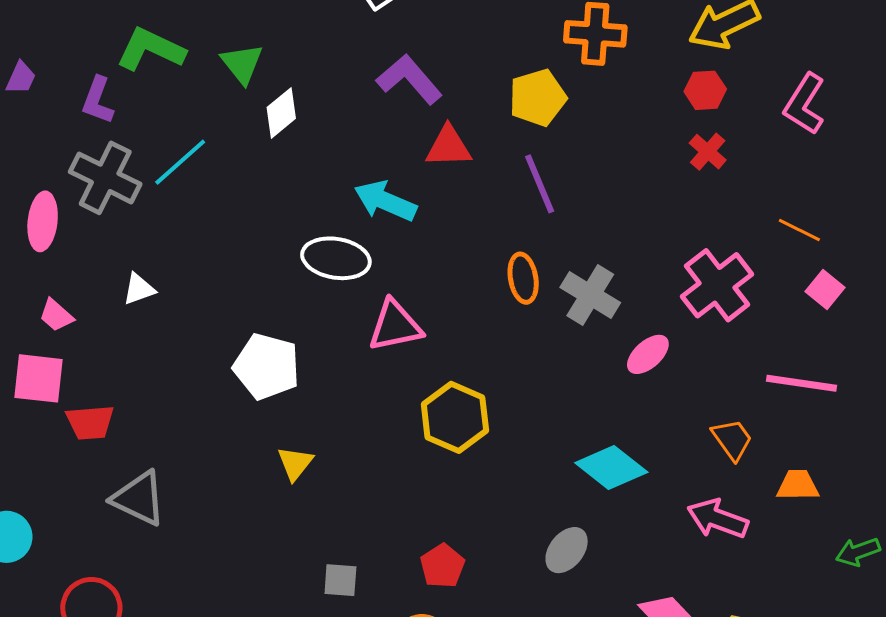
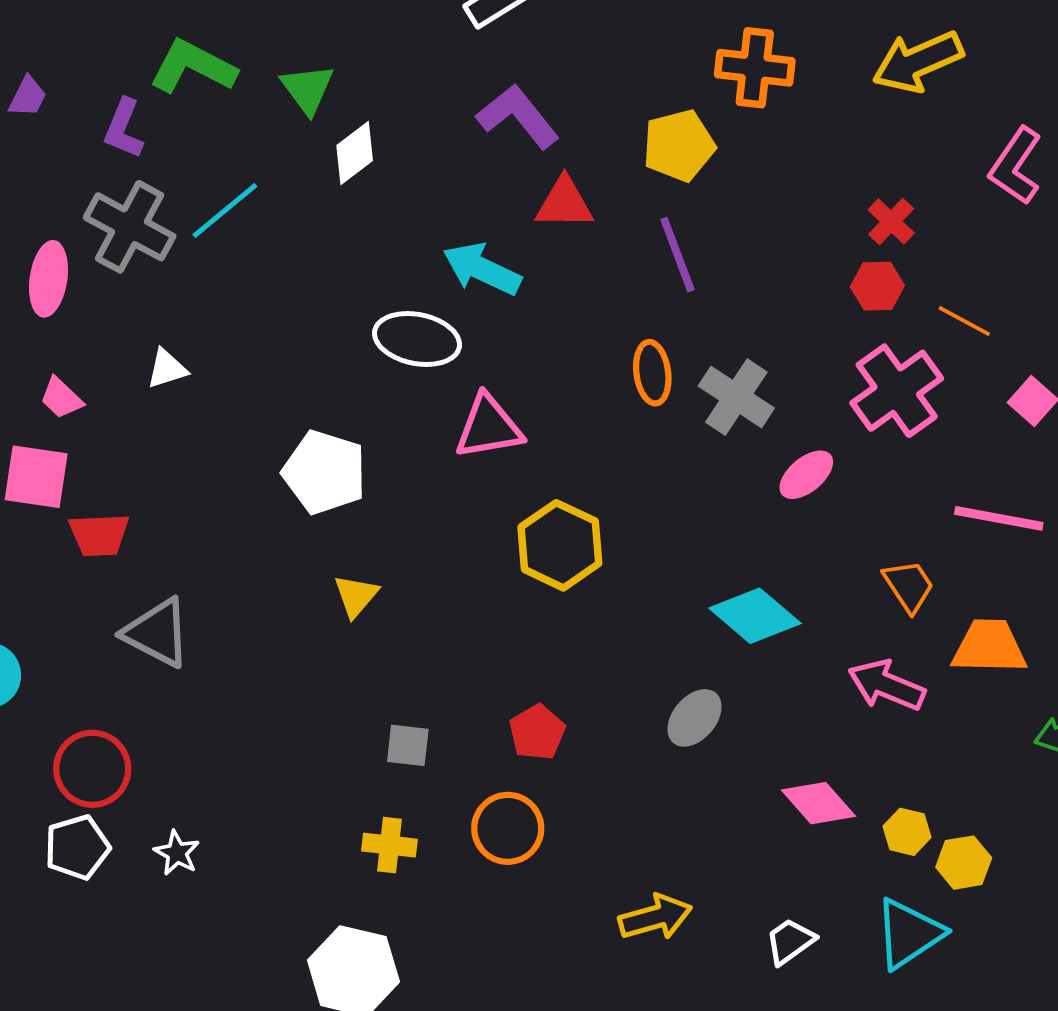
red hexagon: (705, 90) -> (877, 286), moved
orange line: (799, 230) -> (964, 321), moved
orange trapezoid: (798, 485) -> (989, 647), size x1.4

